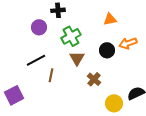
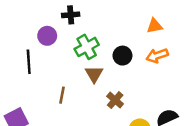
orange triangle: (110, 19) -> (155, 26), moved
black circle: (107, 50) -> (122, 56), moved
black line: (36, 60) -> (29, 62), moved, turned -66

